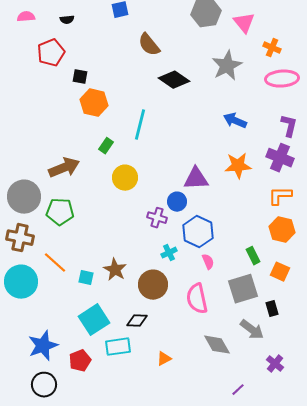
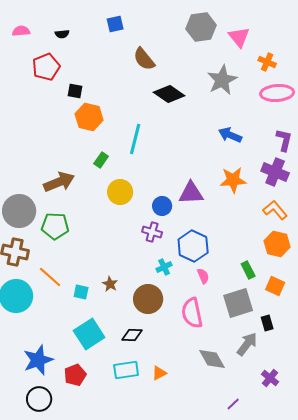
orange L-shape: (280, 196) -> (275, 210), turned 50
blue circle: (177, 202) -> (162, 206), moved
brown star: (115, 270) -> (110, 284), size x0.7
gray arrow: (252, 330) -> (247, 344), turned -90
cyan rectangle: (118, 347) -> (126, 370), moved

